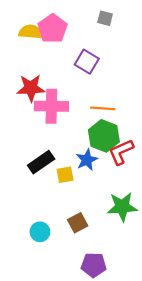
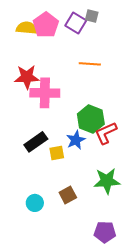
purple square: (87, 62) -> (76, 23), moved
orange line: (103, 108) -> (90, 64), moved
purple pentagon: (94, 265) -> (105, 232), moved

